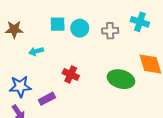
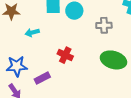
gray cross: (110, 31) -> (104, 25), moved

